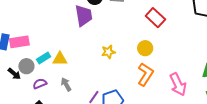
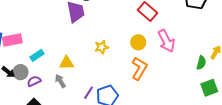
yellow triangle: (60, 59) -> (67, 63), moved
gray circle: (26, 66) -> (20, 72), moved
pink arrow: (178, 84) -> (166, 41), moved

